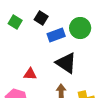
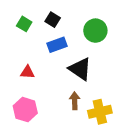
blue rectangle: (56, 35) -> (57, 45), moved
red triangle: (30, 74) -> (27, 72), moved

